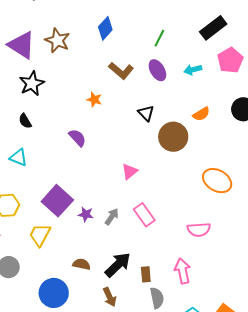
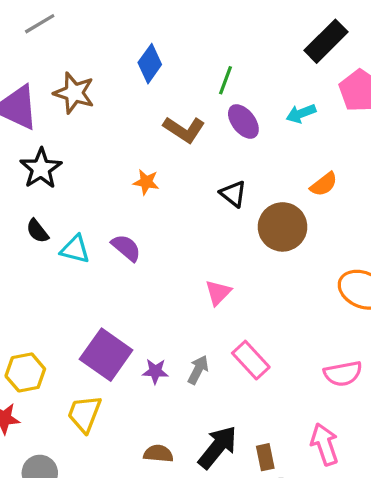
green line: (159, 38) -> (225, 80), moved
cyan triangle: (18, 157) -> (75, 249), moved

